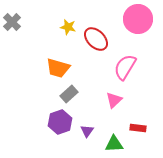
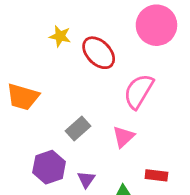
orange trapezoid: (58, 68) -> (23, 97), moved
gray rectangle: (69, 94) -> (78, 129), moved

